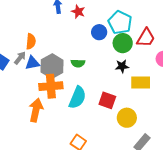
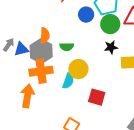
orange semicircle: (31, 41) -> (45, 35), moved
cyan semicircle: (77, 98) -> (68, 81), size x0.7
red square: (107, 100) -> (97, 97), moved
yellow circle: (127, 118) -> (78, 69), moved

